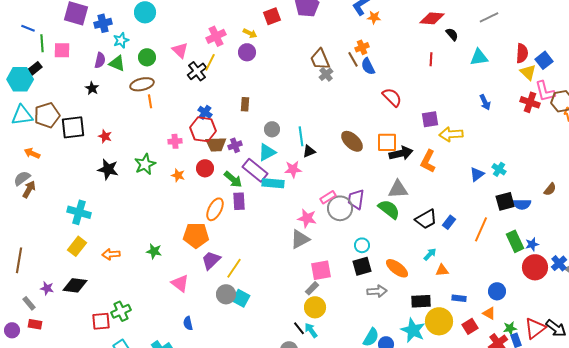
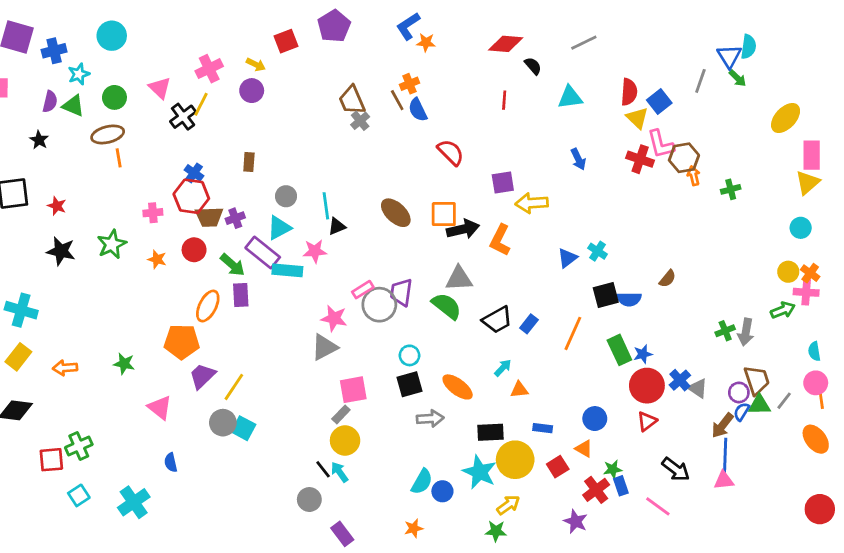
red triangle: (535, 328) -> (647, 421), moved, size x0.7

